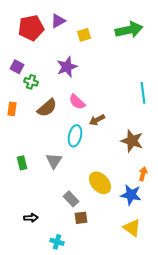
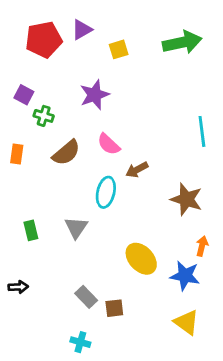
gray rectangle: (71, 199) -> (86, 297), moved
black arrow: (31, 218) -> (18, 287), moved

